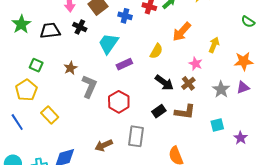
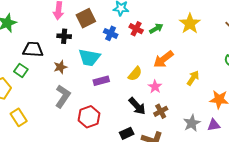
black cross: (80, 27) -> (64, 36), turned -32
black trapezoid: (50, 31) -> (33, 49), moved
cyan trapezoid: (108, 43) -> (89, 58), turned -125
pink star: (196, 64) -> (155, 87), moved
green square: (36, 65) -> (21, 70), moved
brown star: (71, 68) -> (60, 67), moved

